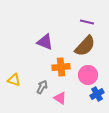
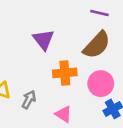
purple triangle: (45, 42) -> (43, 40), turned 30
gray arrow: (42, 87) -> (29, 100), moved

